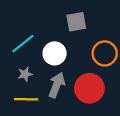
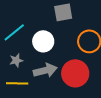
gray arrow: (57, 85) -> (45, 70), turned 55

